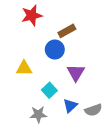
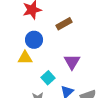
blue circle: (55, 50) -> (34, 40), moved

